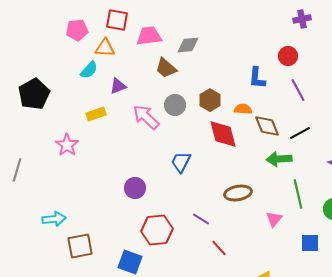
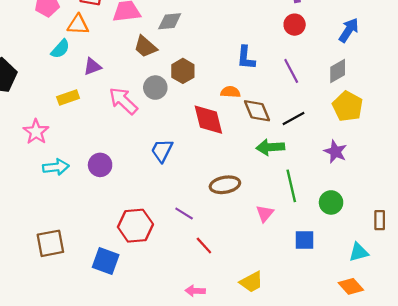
red circle: (288, 56) -> (295, 25), moved
brown hexagon: (210, 100) -> (183, 71), moved
purple circle: (135, 188) -> (100, 165), moved
cyan arrow: (54, 219) -> (56, 167), moved

